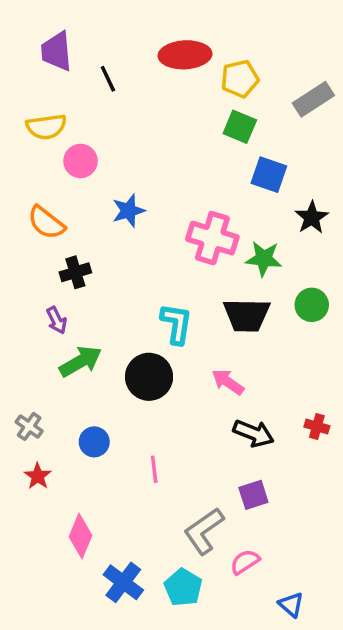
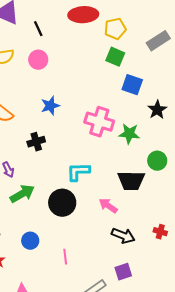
pink circle: (81, 161) -> (38, 60), moved
black cross: (75, 272) -> (36, 142), moved
black trapezoid: (247, 315) -> (131, 181), moved
cyan L-shape: (176, 324) -> (78, 172), turned -100

